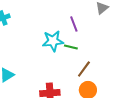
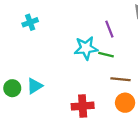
brown line: (84, 69) -> (121, 79), turned 60

